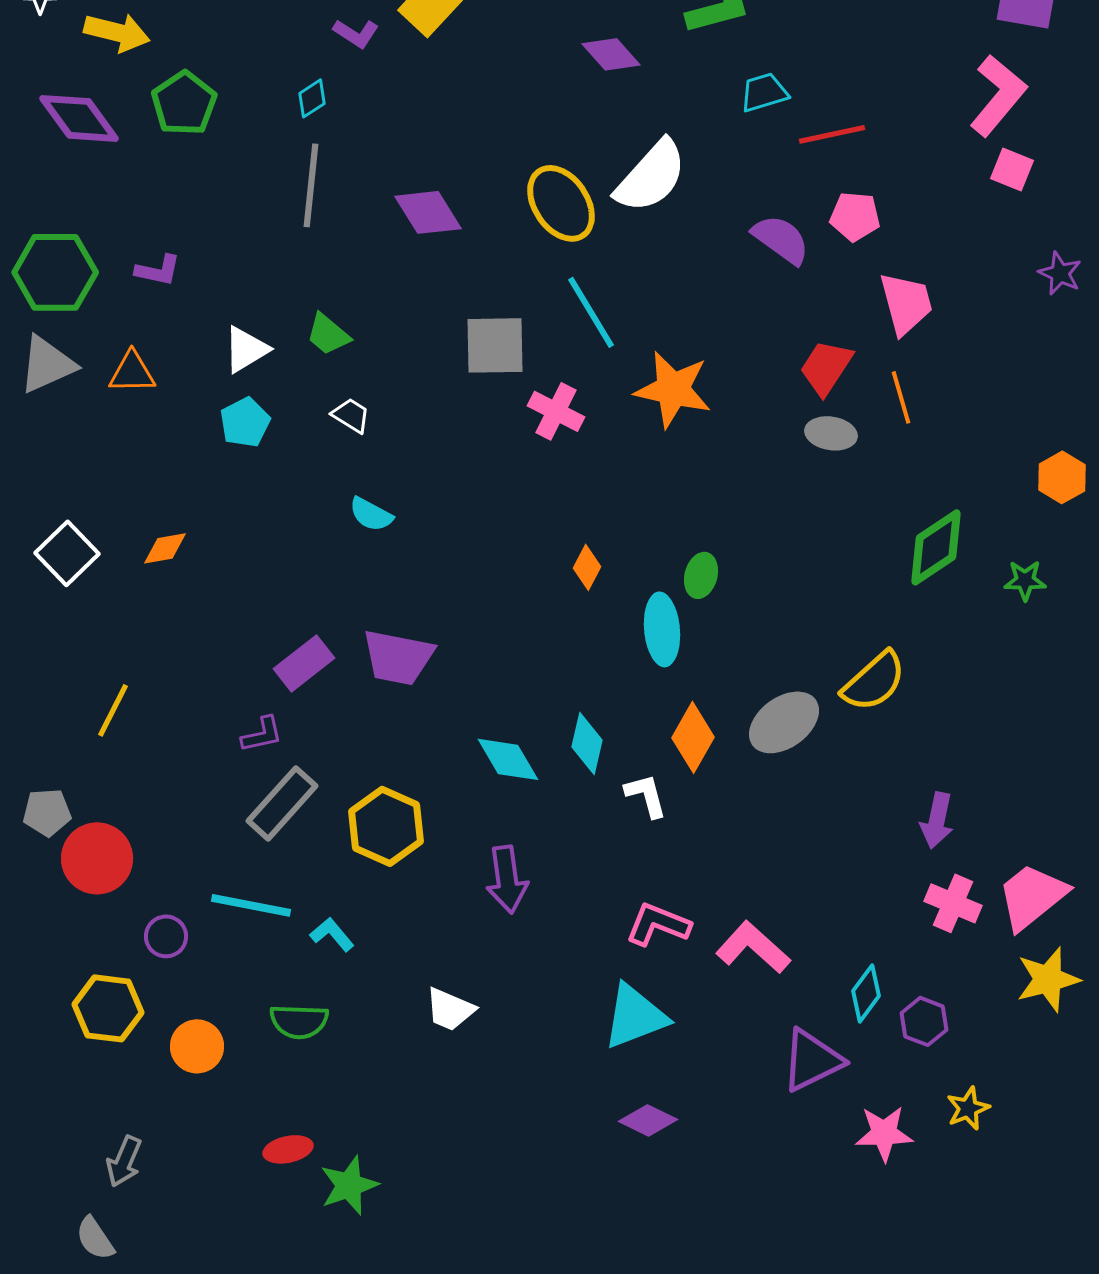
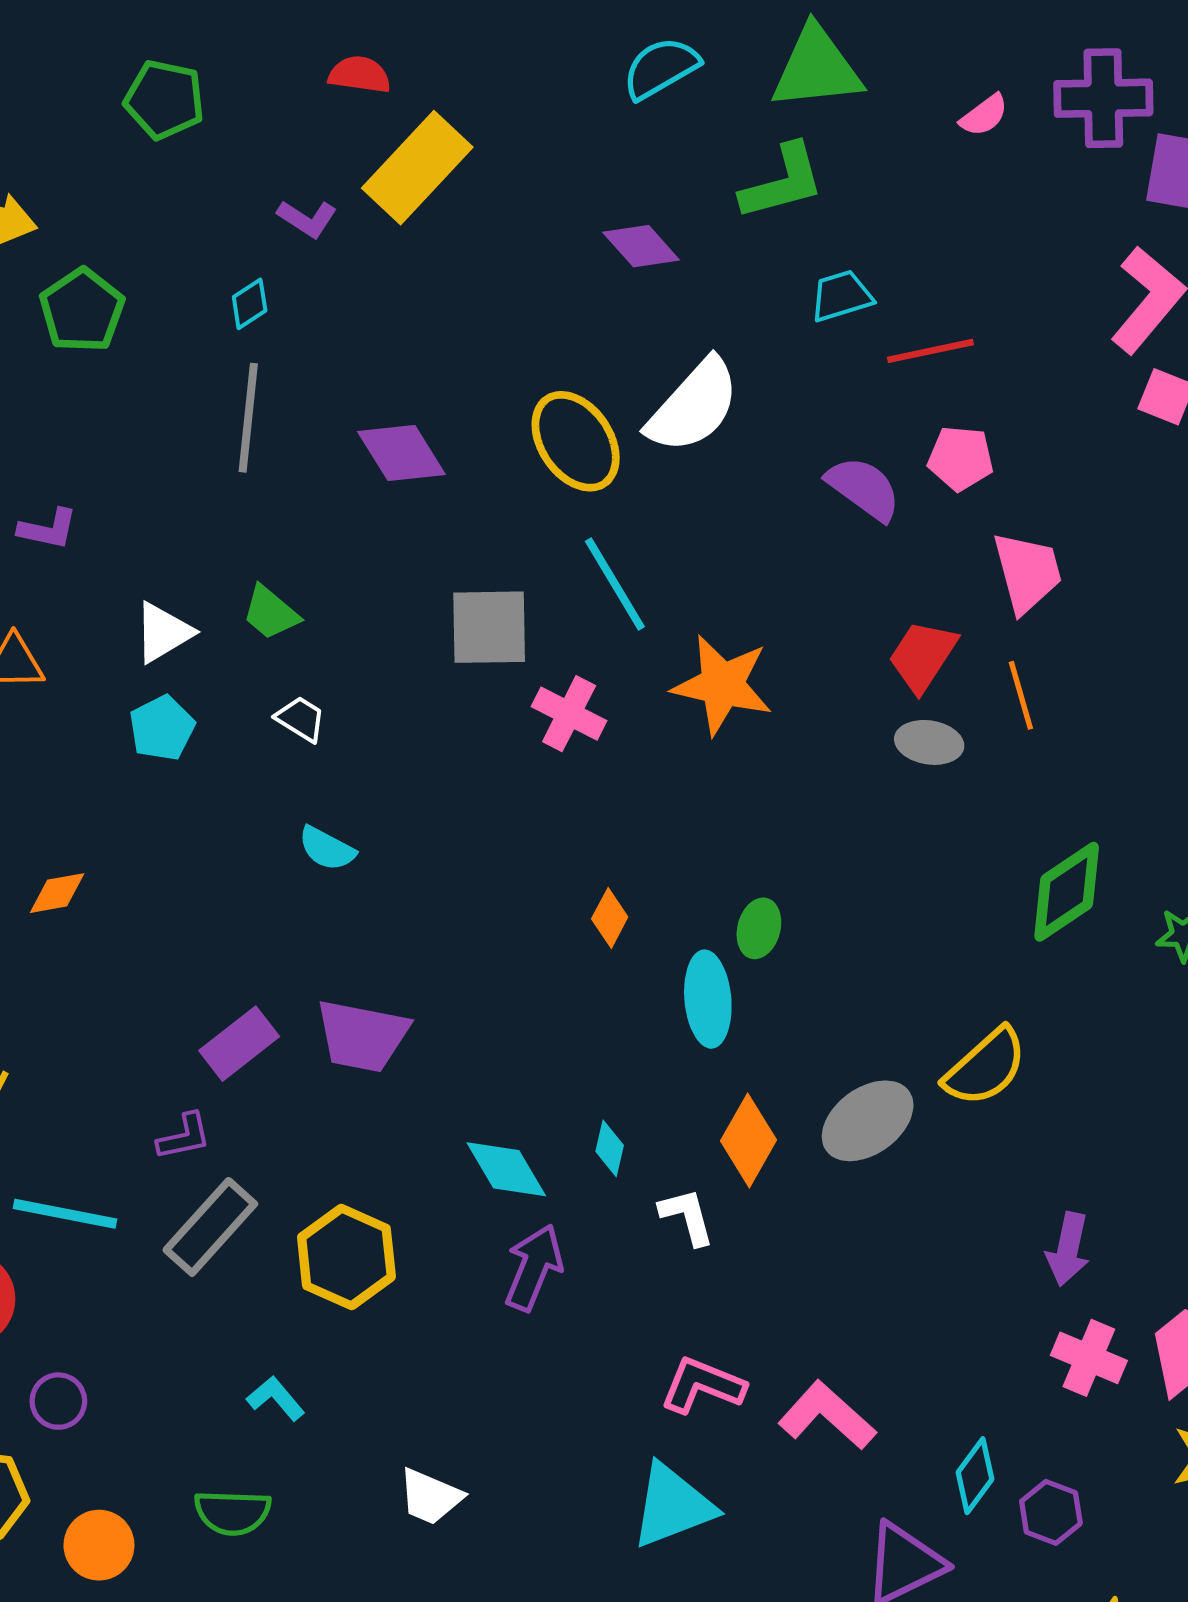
cyan diamond: (587, 743) -> (610, 1148), size x0.7
purple arrow: (507, 879) -> (534, 1267), moved, turned -150
cyan line: (251, 905) -> (65, 1214), moved

